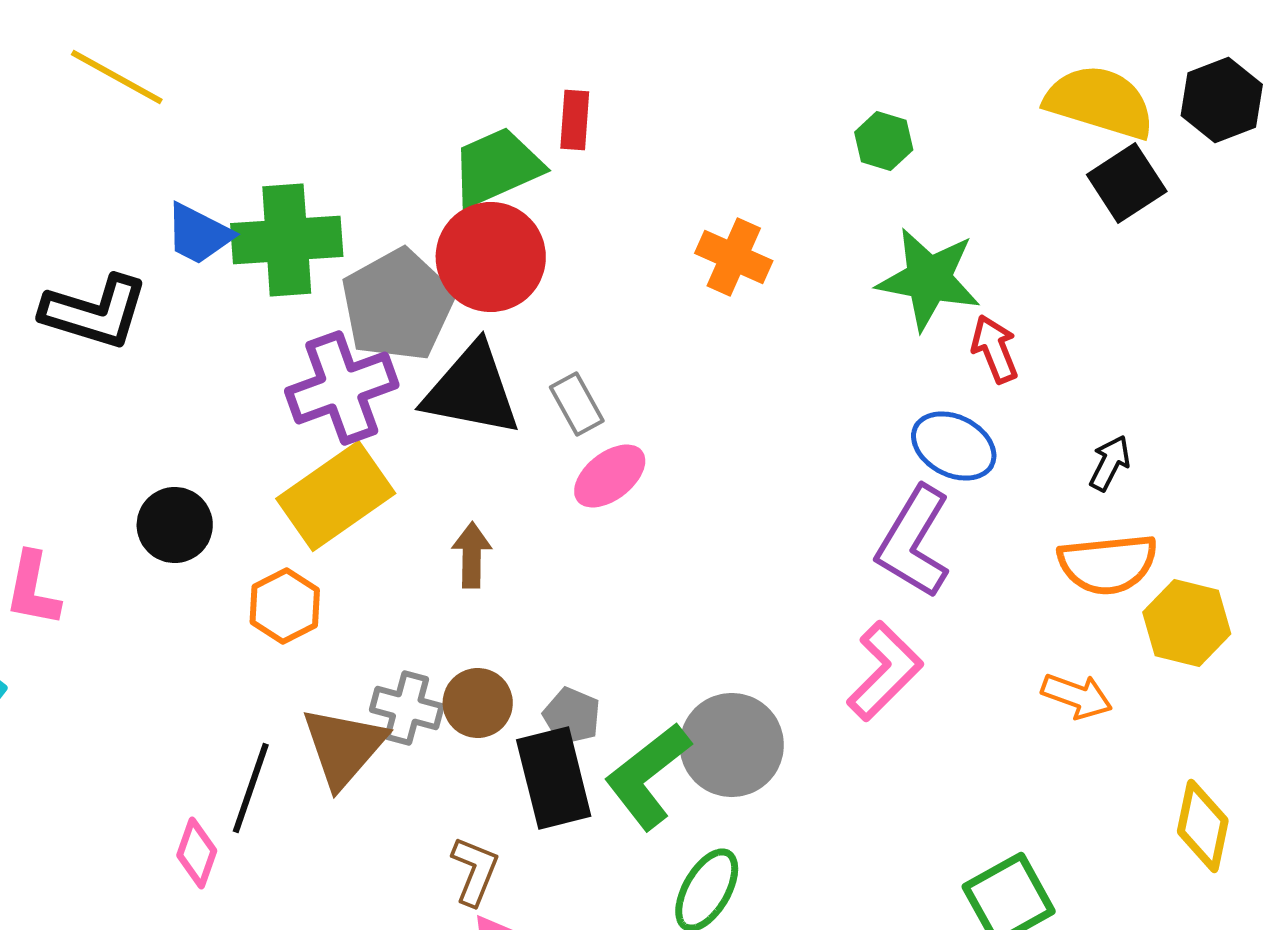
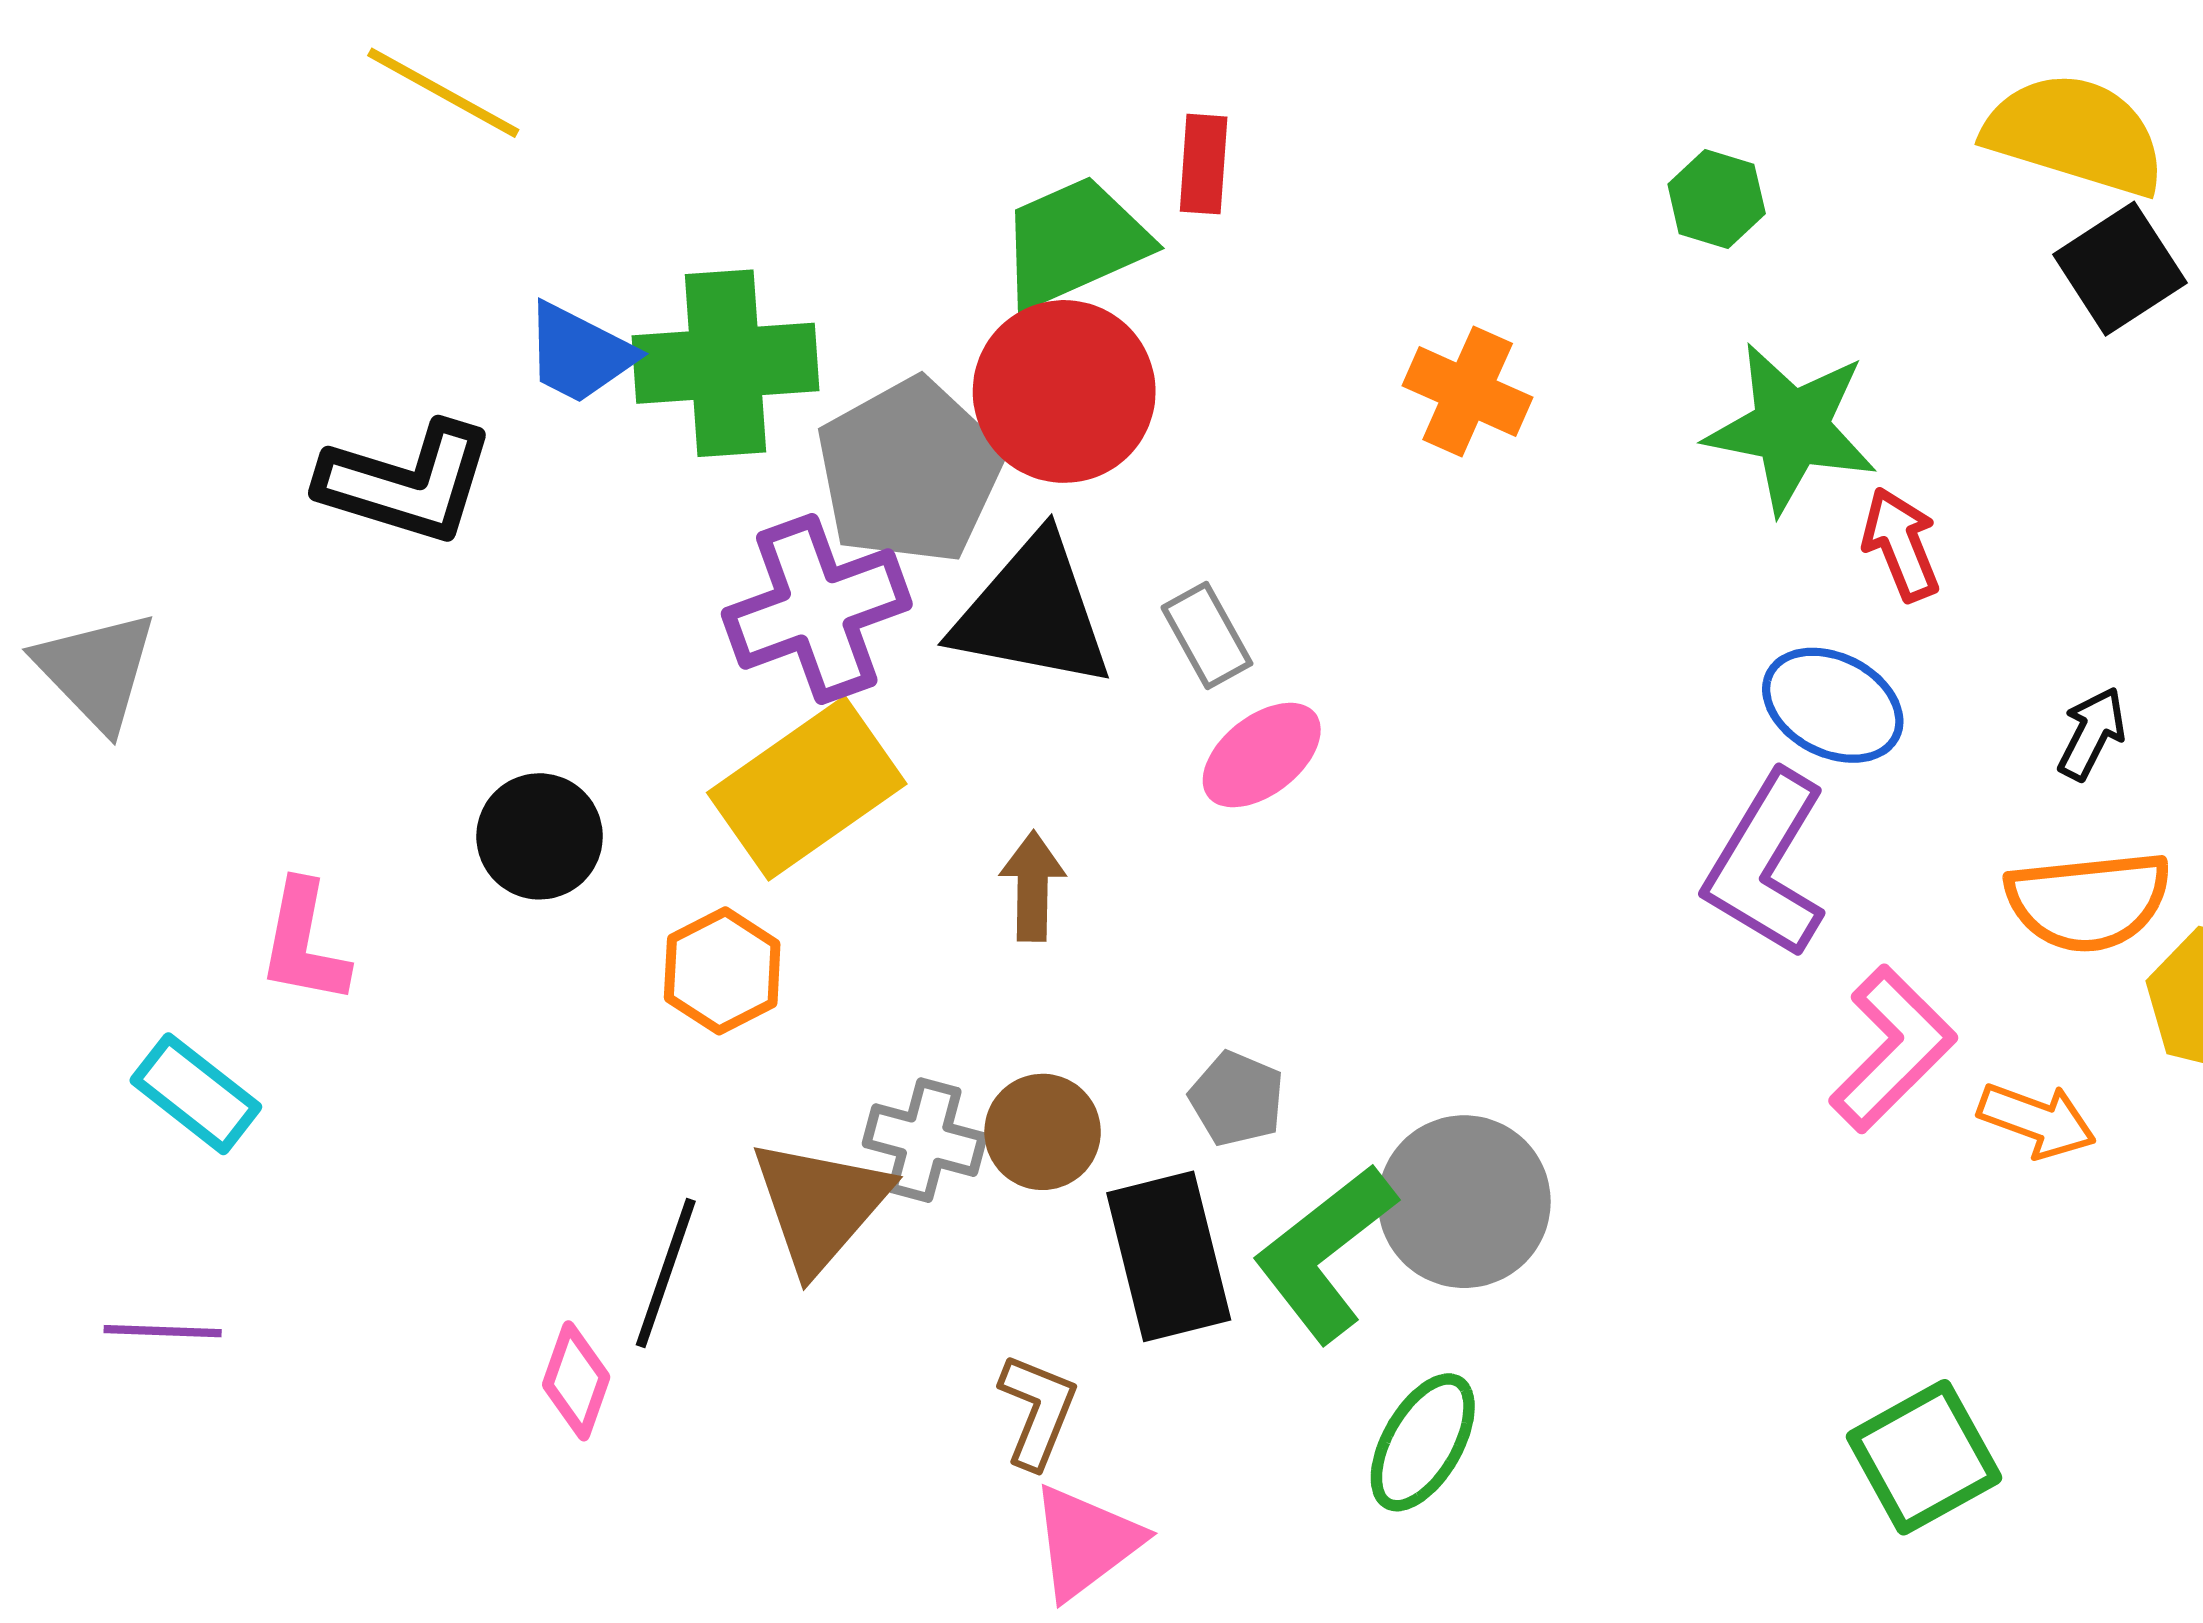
pink L-shape: (885, 671) -> (1893, 1049), moved
gray pentagon: (572, 716) -> (1237, 1099), moved

